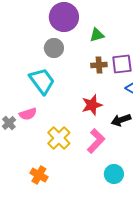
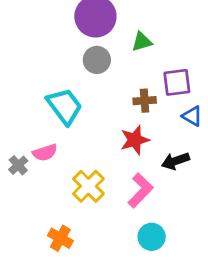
gray circle: (54, 48) -> (97, 60), moved
brown cross: (99, 65) -> (145, 101), moved
cyan circle: (114, 174) -> (152, 237), moved

